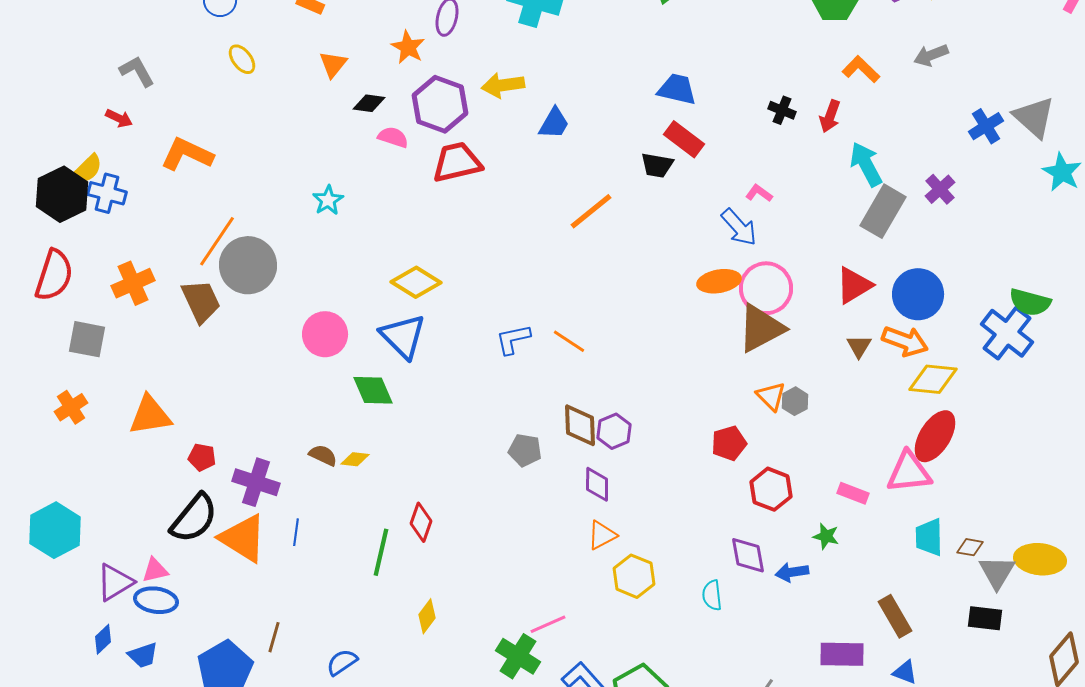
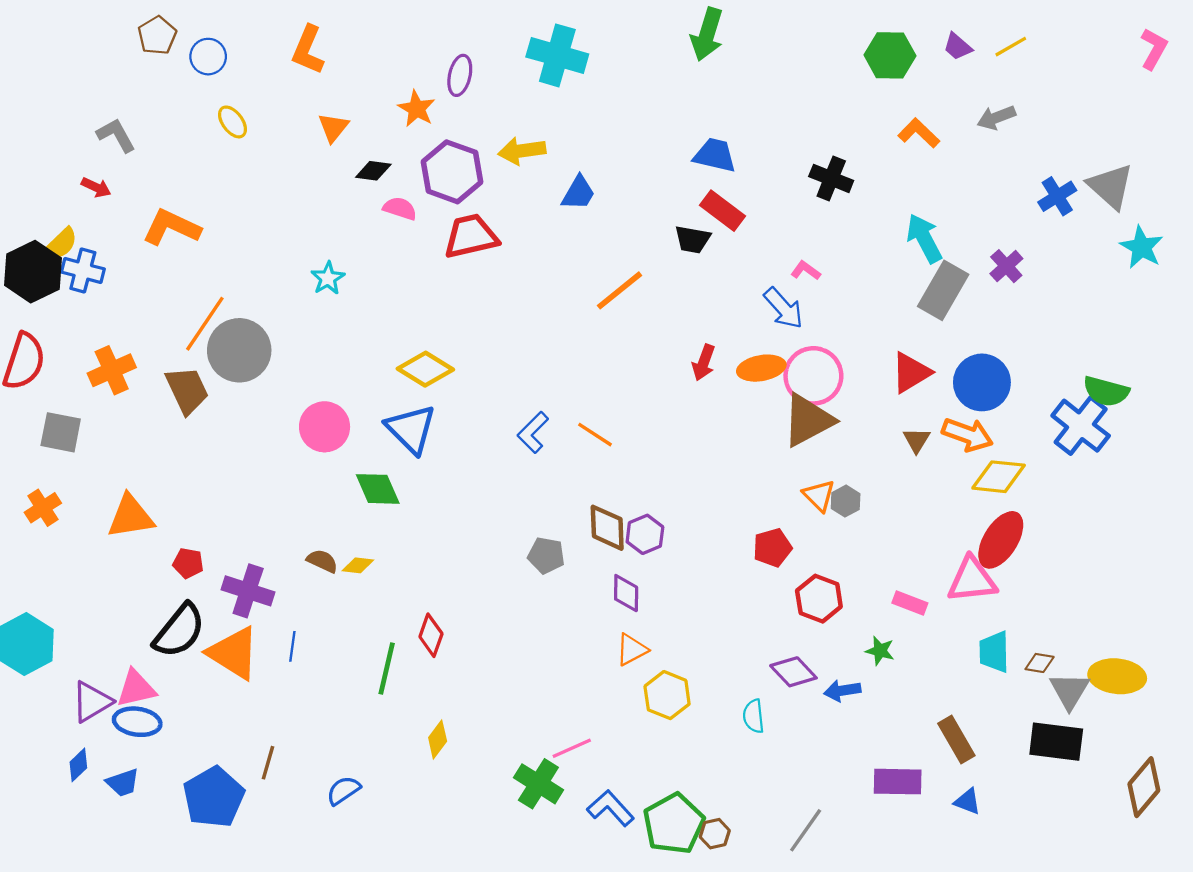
black cross: (782, 110) -> (831, 178), size x1.4
red arrow: (830, 116) -> (704, 363), moved
blue L-shape: (513, 339) -> (533, 432), turned -33
purple diamond: (748, 555) -> (793, 672), turned -33
pink triangle: (155, 570) -> (136, 688), size x1.4
black rectangle: (985, 618) -> (1056, 742), size x1.4

